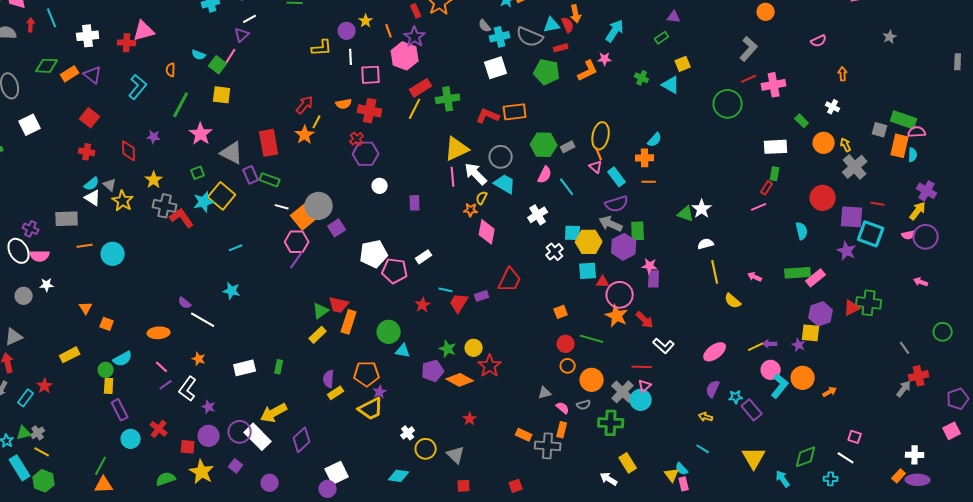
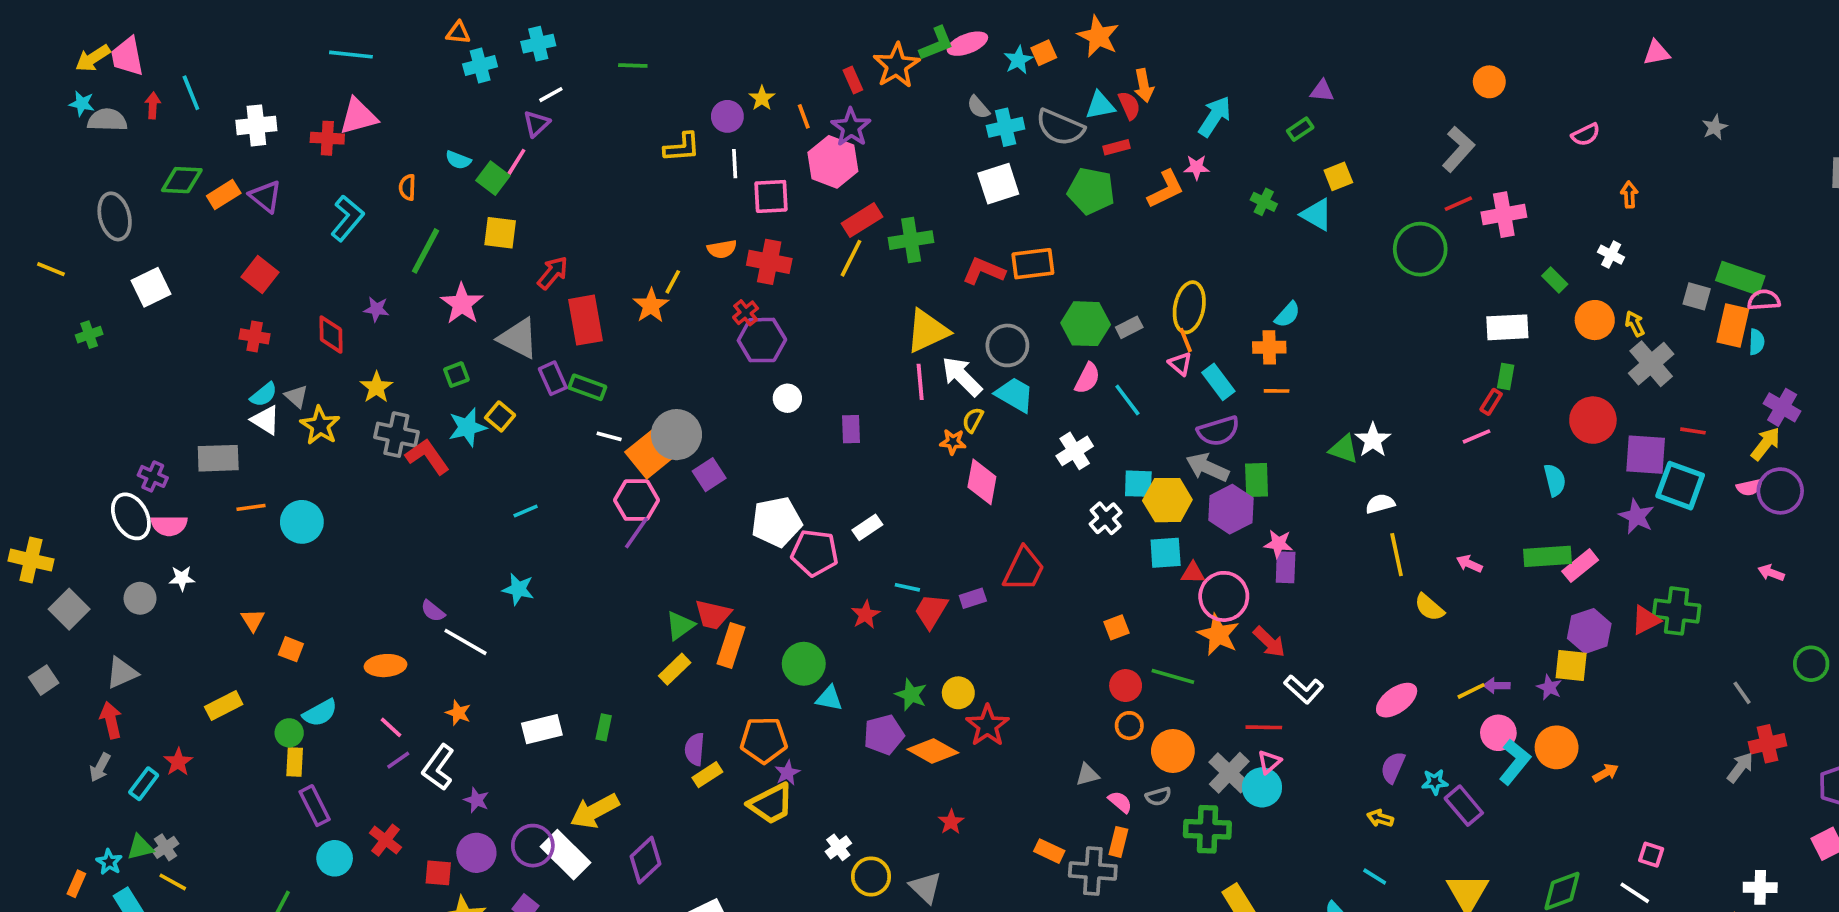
red arrow: (305, 105) -> (553, 273), moved
yellow square: (222, 196) -> (500, 416), size x0.6

